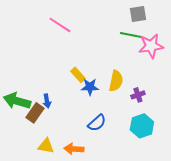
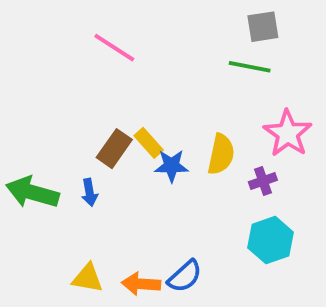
pink star: (151, 46) -> (288, 133), moved, turned -30
brown rectangle: (35, 113) -> (114, 149), moved
blue semicircle: (97, 123) -> (185, 276), moved

